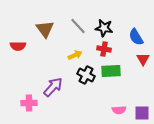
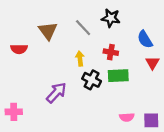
black star: (104, 28) -> (111, 18), moved
yellow arrow: (75, 55) -> (80, 59), turned -72
pink cross: (29, 103) -> (14, 112), moved

